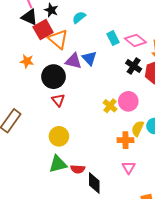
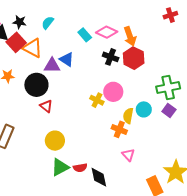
orange cross: (126, 140) -> (119, 129), turned 35

